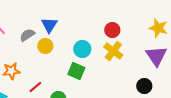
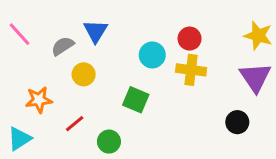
yellow circle: (45, 46) -> (84, 74), moved
cyan circle: (82, 49) -> (152, 55), moved
yellow cross: (113, 51) -> (191, 70), turned -30

